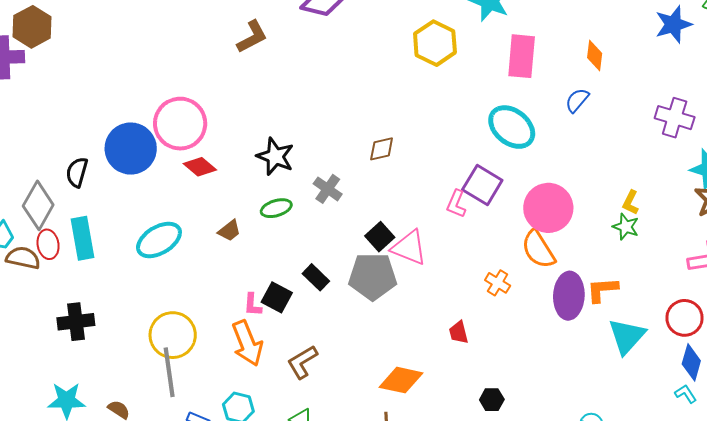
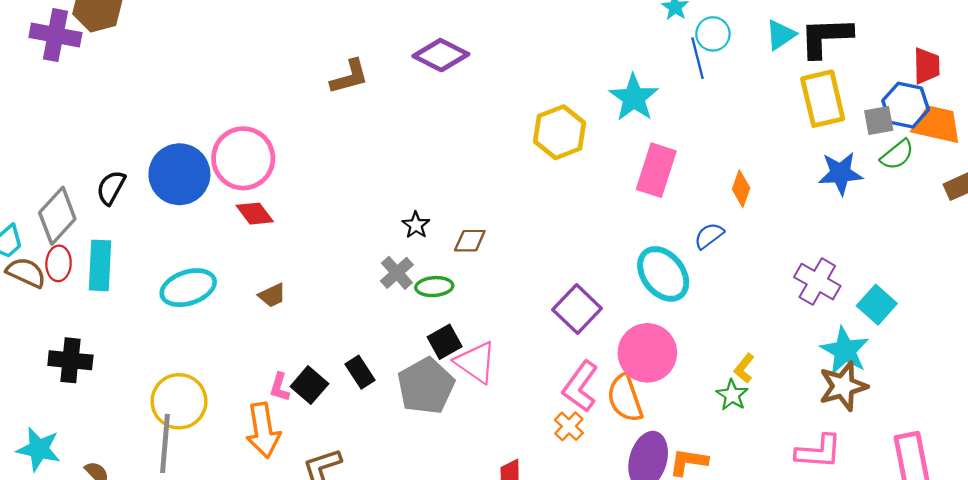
cyan ellipse: (512, 127) -> (663, 274), moved
black star: (275, 157) -> (416, 225), moved, size x0.6
pink L-shape: (456, 204) -> (580, 386), moved, size x1.5
green ellipse: (276, 208) -> (434, 287), moved
gray pentagon: (373, 276) -> (426, 386), turned 30

